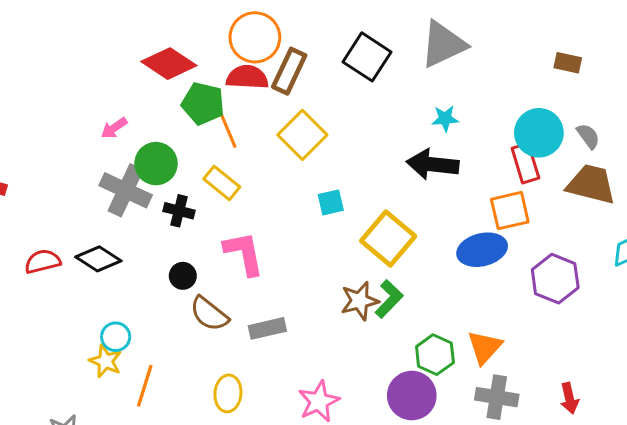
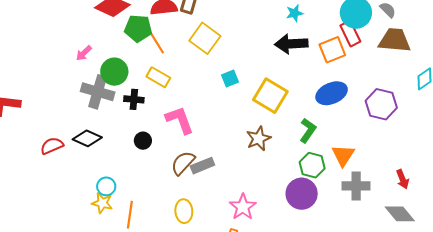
orange square: (510, 211) -> (332, 50), moved
green L-shape: (389, 299) -> (308, 130), moved
brown semicircle: (209, 314) -> (183, 163), moved, turned 104

